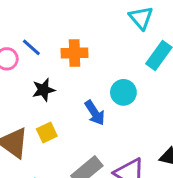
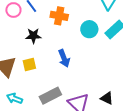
cyan circle: (123, 92) -> (89, 29), moved

